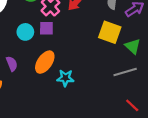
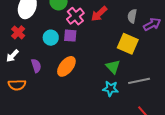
green triangle: (133, 46) -> (113, 67), moved
cyan star: (65, 78) -> (111, 89), moved

